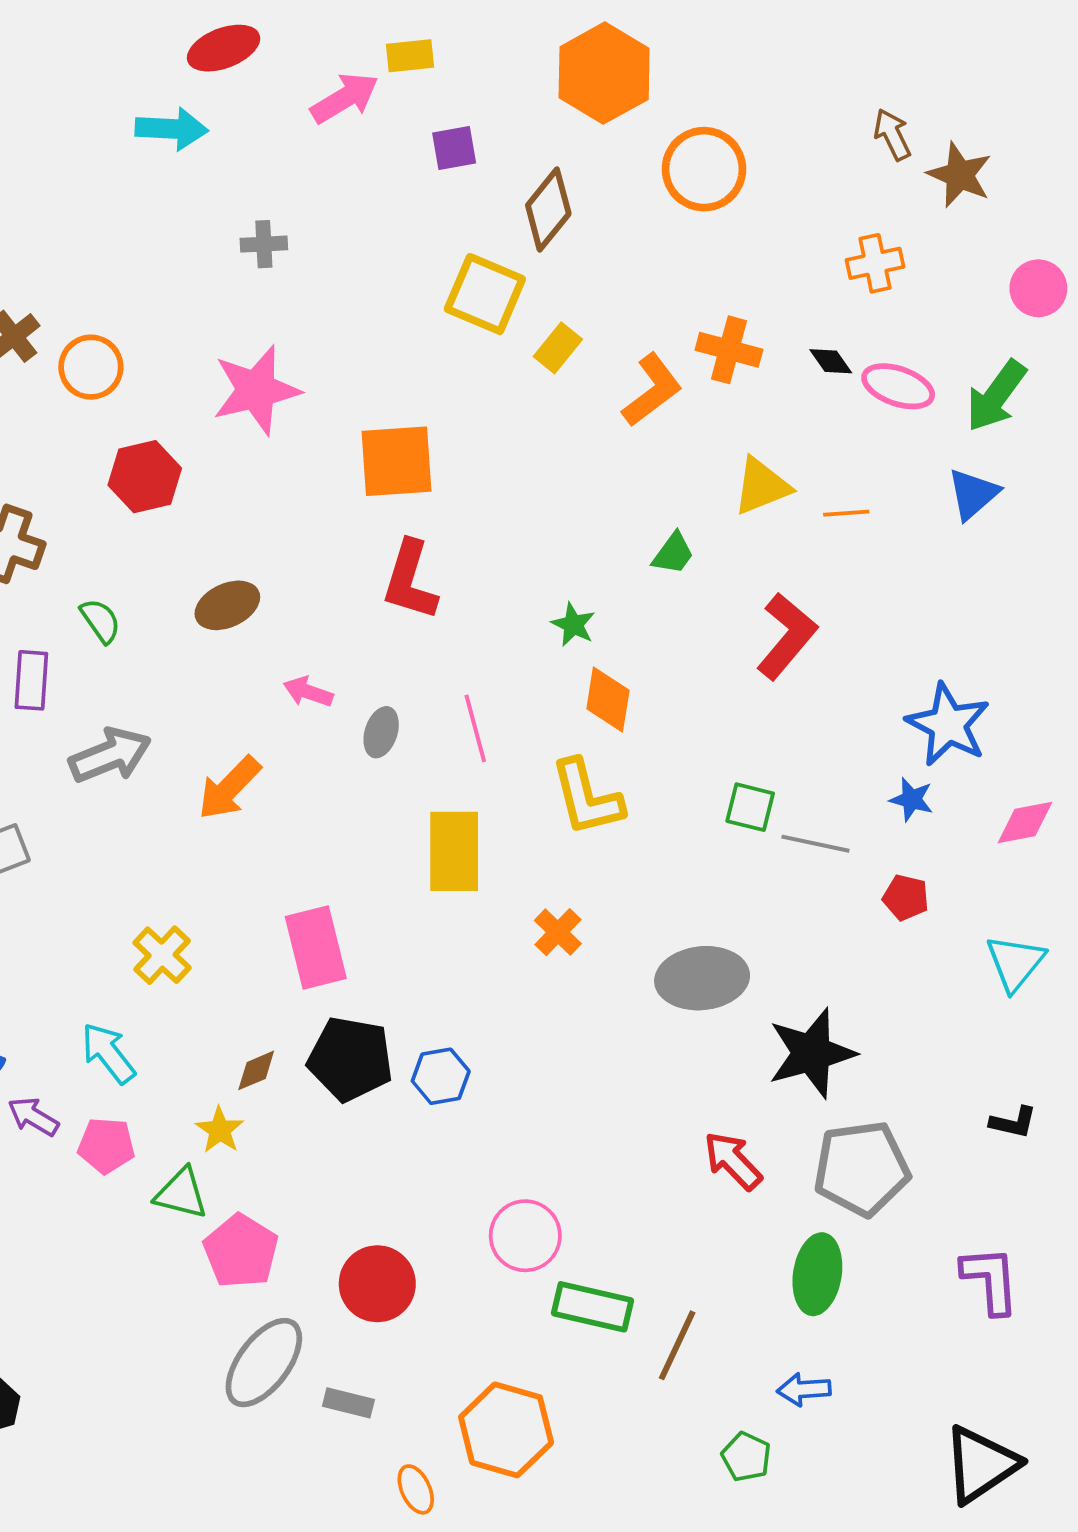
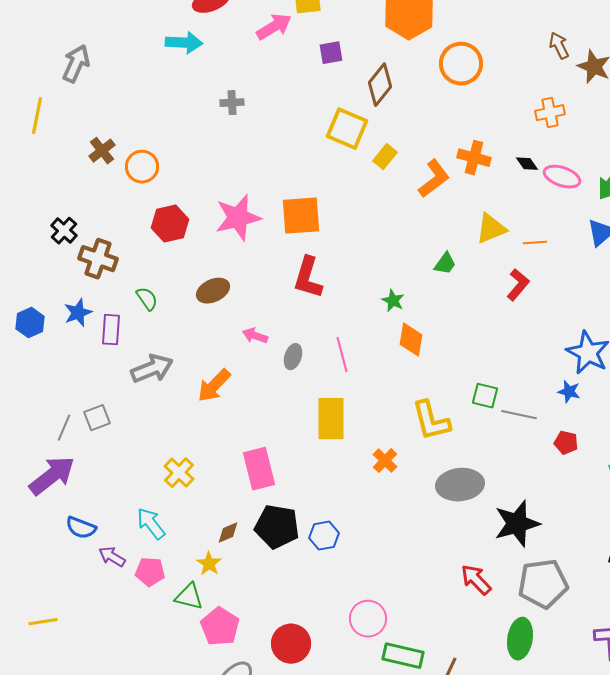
pink star: (256, 390) -> (238, 218), moved
red L-shape: (787, 636) -> (518, 285), moved, size x0.7
yellow L-shape: (587, 798) -> (431, 421), moved

